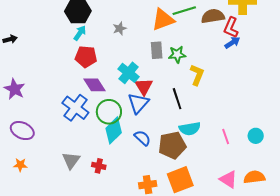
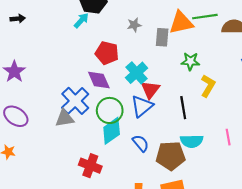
cyan arrow: (80, 33) -> (81, 20), moved
gray rectangle: (157, 50) -> (162, 37), moved
red pentagon: (86, 57) -> (107, 53), moved
pink line: (226, 136) -> (228, 137), moved
gray triangle: (71, 160) -> (65, 118), moved, turned 36
red cross: (99, 166) -> (90, 166), size x1.5

